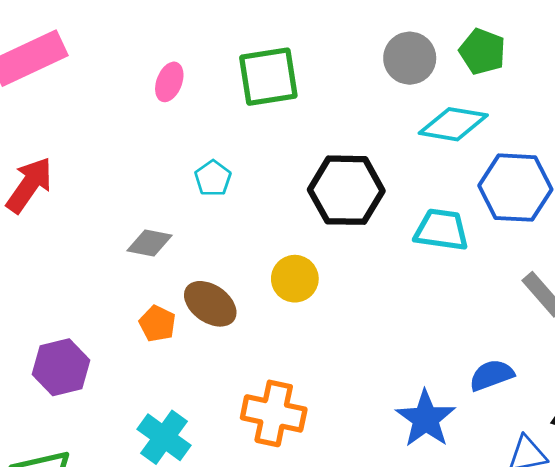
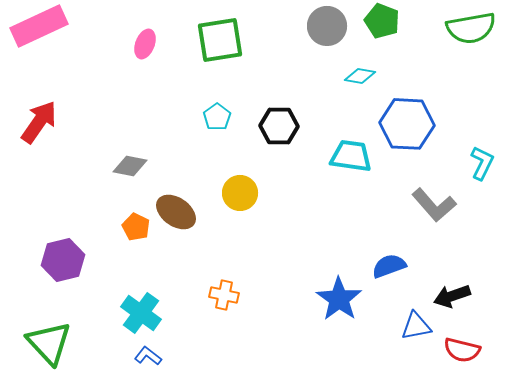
cyan diamond: (453, 124) -> (360, 76), size x0.6
cyan pentagon: (213, 178) -> (217, 117), moved
black hexagon: (346, 190) -> (279, 126), size x0.7
orange cross: (274, 413) -> (224, 295), size x0.6

